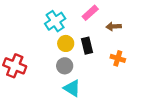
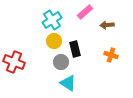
yellow circle: (66, 43) -> (54, 41), moved
black rectangle: (87, 46) -> (75, 49), moved

